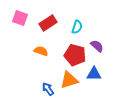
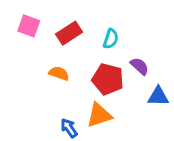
blue triangle: (94, 74) -> (158, 96), moved

